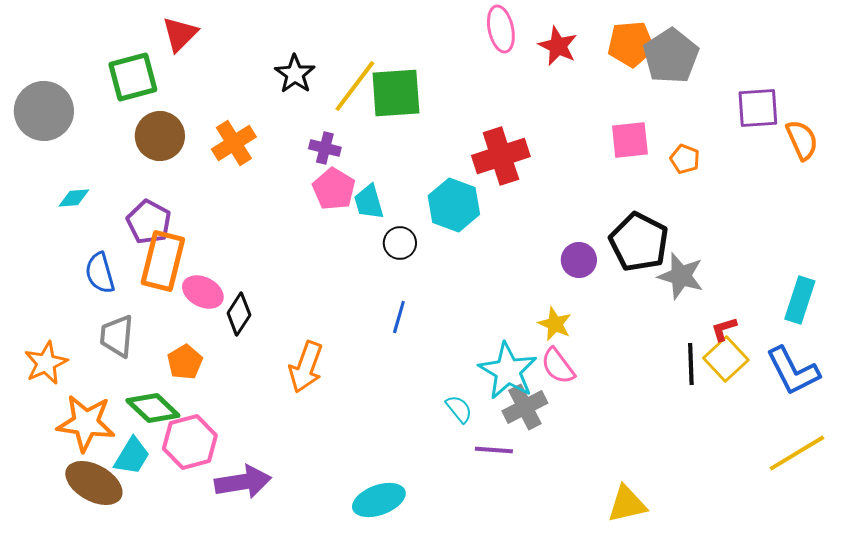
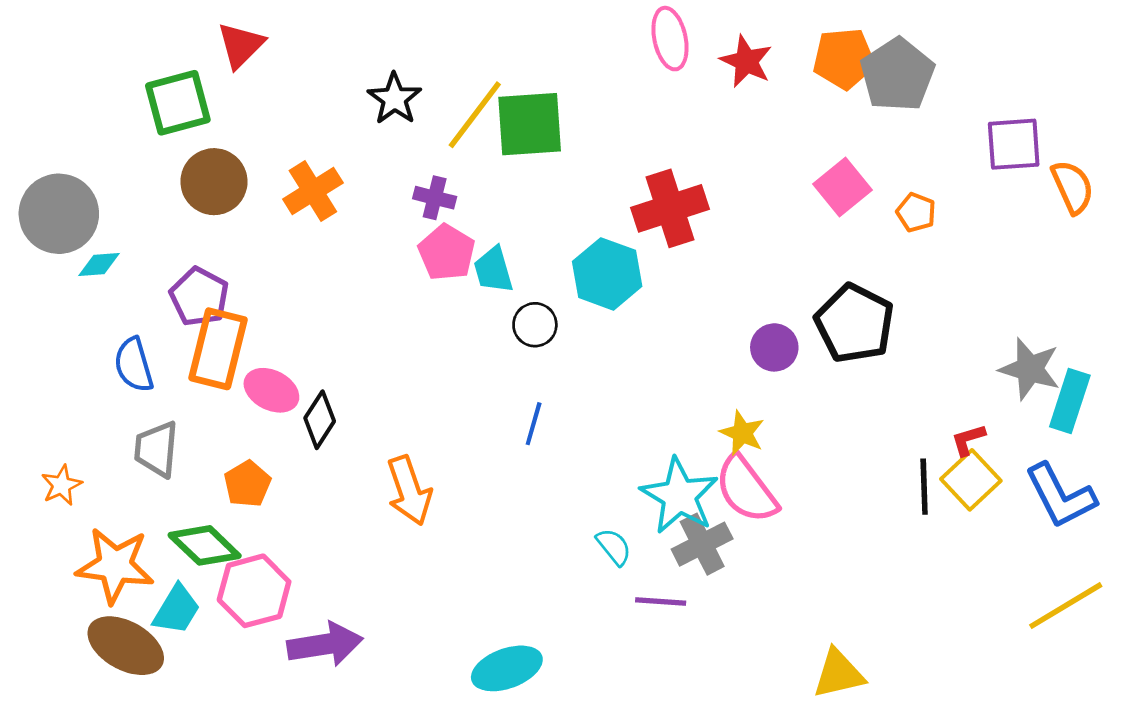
gray circle: (44, 111) -> (59, 214), moved
pink square: (630, 140) -> (843, 187), turned -33
gray star: (681, 276) -> (1030, 369), moved
orange star: (46, 363) -> (62, 485), size x0.7
pink semicircle: (558, 366) -> (746, 489), size x1.4
orange arrow: (306, 367) -> (409, 491), turned -39

